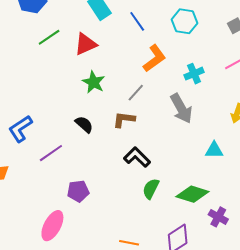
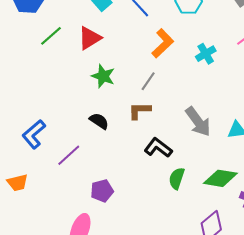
gray arrow: (181, 108) -> (198, 122), moved

